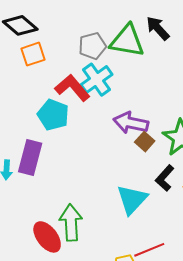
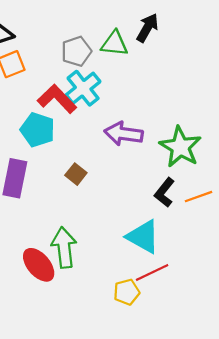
black arrow: (158, 28) -> (147, 28), turned 76
green triangle: (127, 41) -> (114, 44), size x0.7
brown square: (145, 142) -> (76, 174), moved
cyan triangle: (132, 199) -> (143, 237), moved, turned -40

